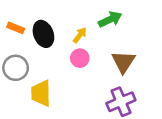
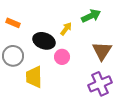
black ellipse: (43, 34) -> (44, 41), moved, turned -50
pink circle: (80, 58) -> (62, 57), moved

